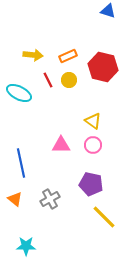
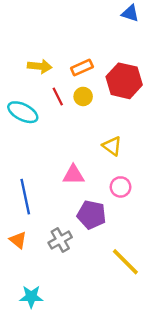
pink circle: (93, 145) -> (121, 187), moved
purple pentagon: (91, 184) -> (92, 215), moved

